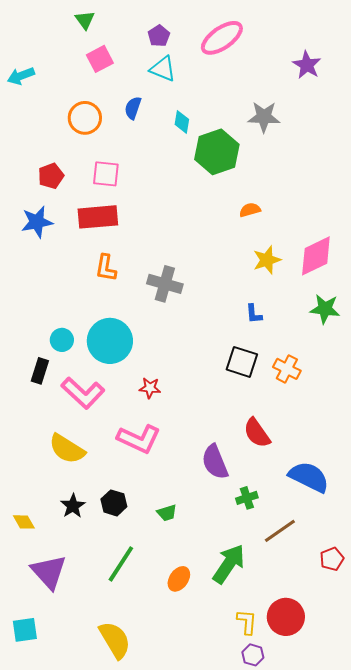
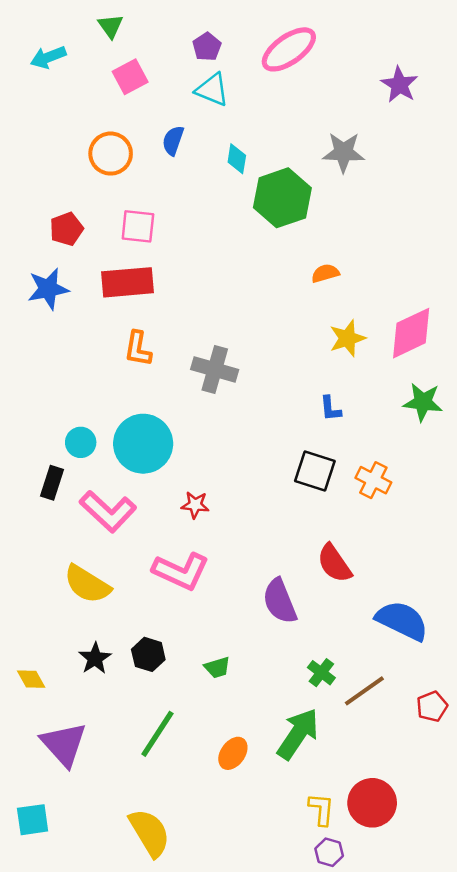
cyan arrow: (21, 76) -> (48, 57), moved
green cross: (247, 498) -> (321, 673), moved, turned -35
red pentagon: (332, 559) -> (432, 706), moved

